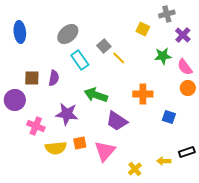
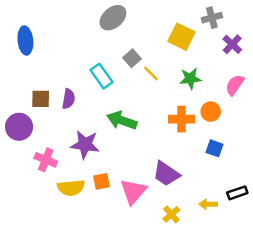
yellow square: (143, 29) -> (181, 37), size x1.5
gray ellipse: (68, 34) -> (113, 18), moved
green star: (163, 56) -> (190, 79), moved
pink semicircle: (185, 67) -> (235, 85), turned 72
orange circle: (188, 88) -> (211, 112), moved
purple trapezoid: (117, 121) -> (166, 174), moved

